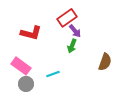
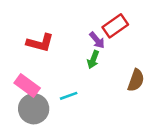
red rectangle: (67, 18) -> (115, 26), moved
gray circle: (26, 84) -> (34, 109), size x1.5

